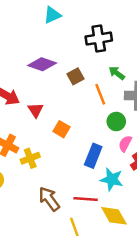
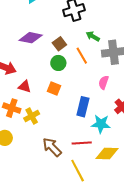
red triangle: (36, 110) -> (25, 87), moved, turned -32
green circle: (116, 121) -> (58, 63), moved
pink semicircle: (125, 144) -> (104, 82), moved
yellow diamond: (114, 216) -> (107, 153), turned -50

